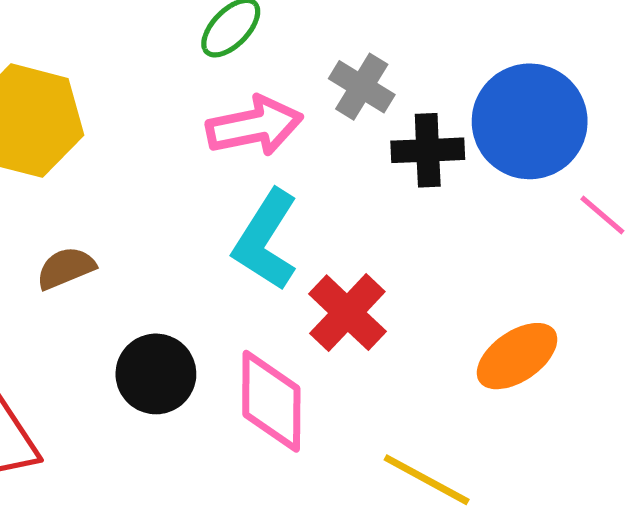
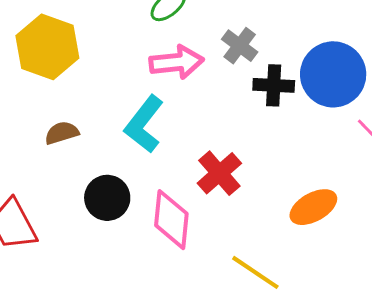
cyan L-shape: (266, 240) -> (144, 124), moved

